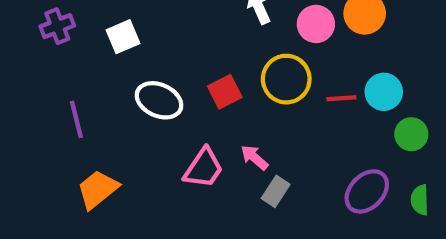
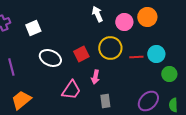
pink arrow: (254, 158) -> (95, 77), moved, turned -120
gray rectangle: (276, 191) -> (105, 101), turned -40

